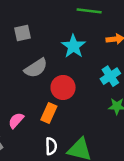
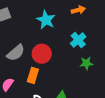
gray semicircle: (36, 68) -> (16, 53), moved

